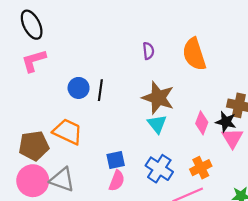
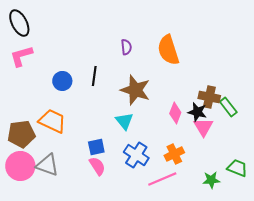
black line: (100, 90) -> (94, 76), moved
cyan triangle: (157, 124) -> (124, 121), moved
pink semicircle: (117, 181) -> (97, 166), turned -54

